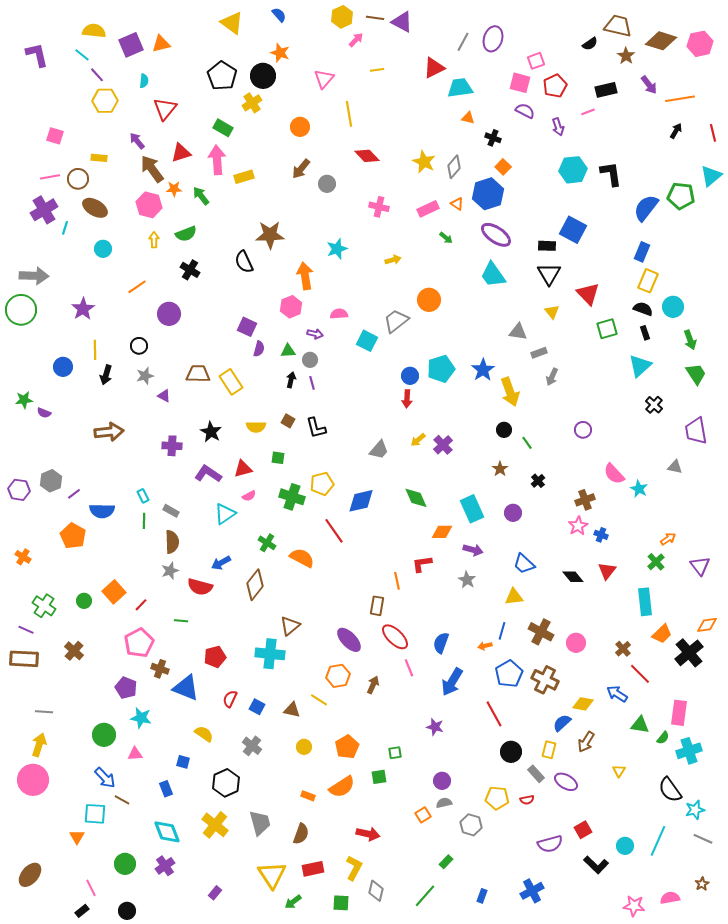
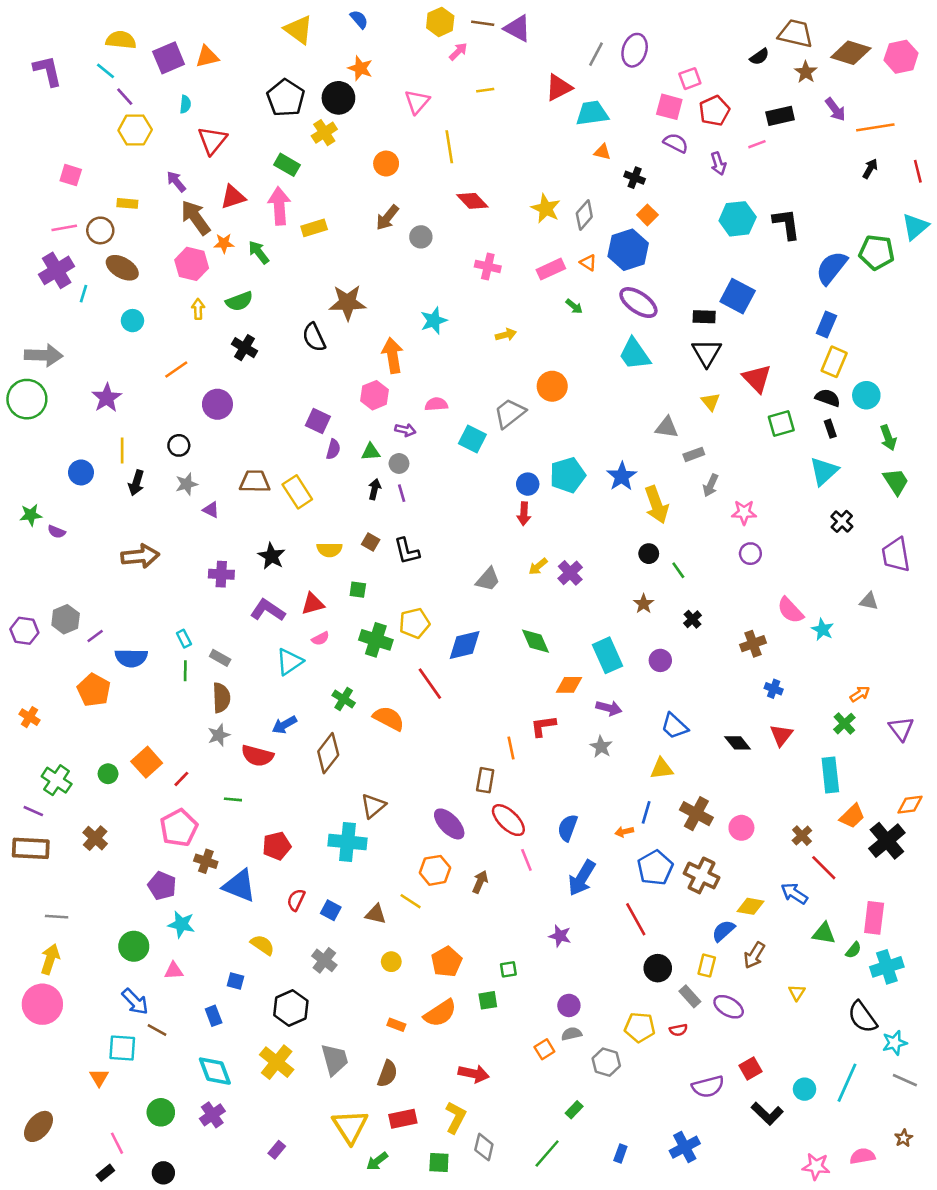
pink star: (578, 526) -> (744, 512), moved, turned 30

